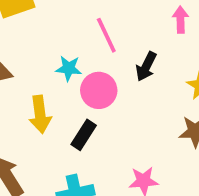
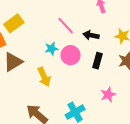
black arrow: (146, 66) -> (91, 35), turned 91
black rectangle: (84, 135) -> (97, 61), moved

